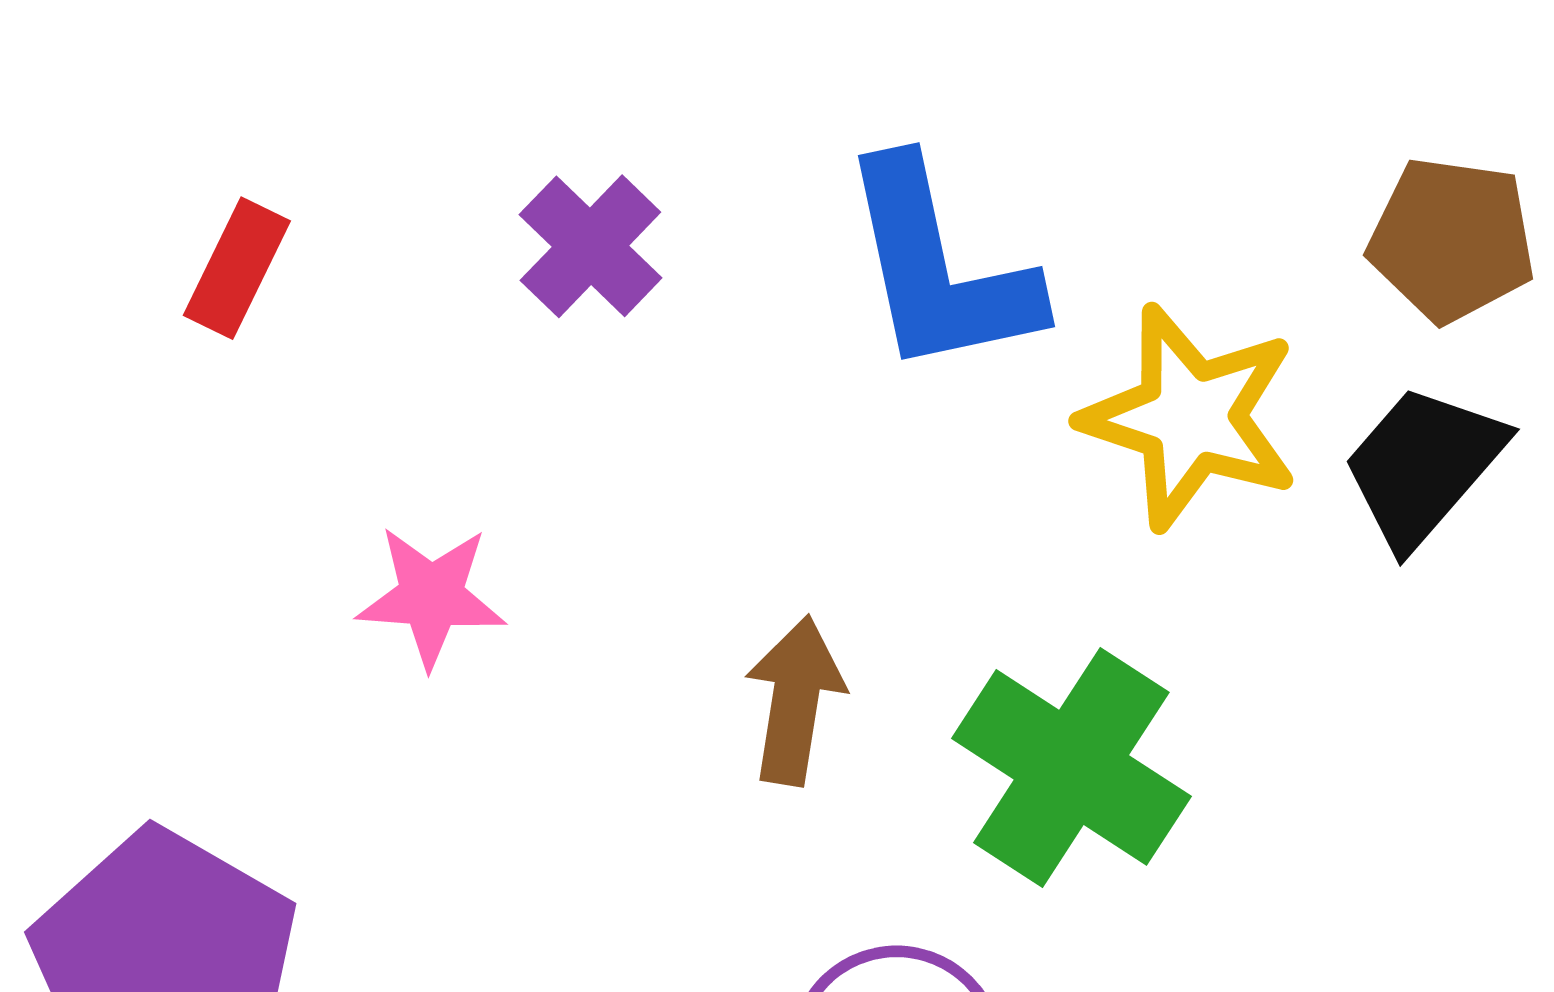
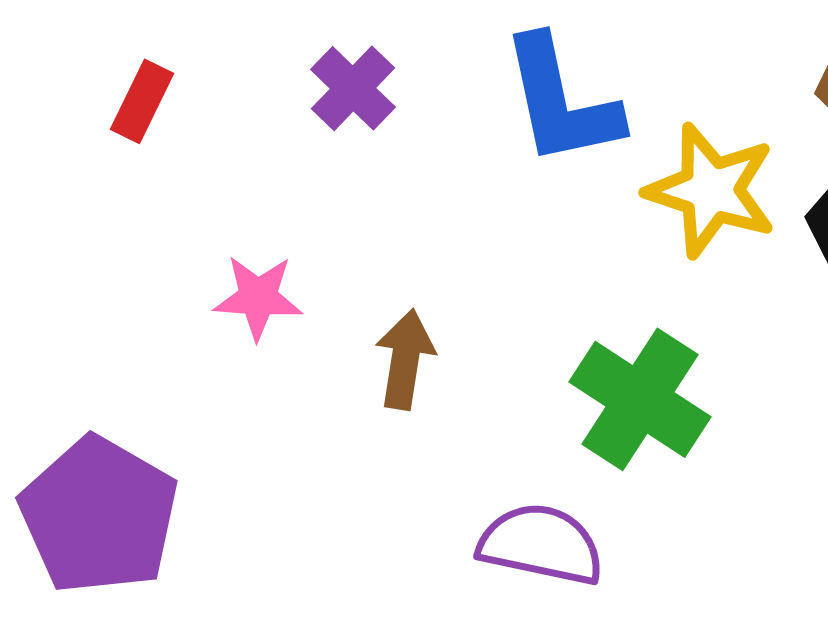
brown arrow: (795, 700) -> (405, 359), moved

